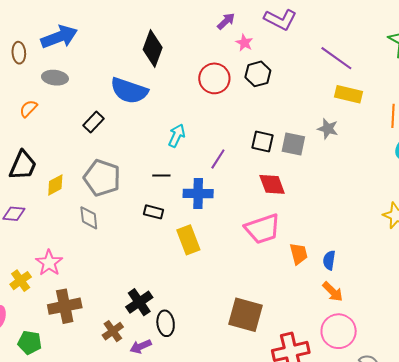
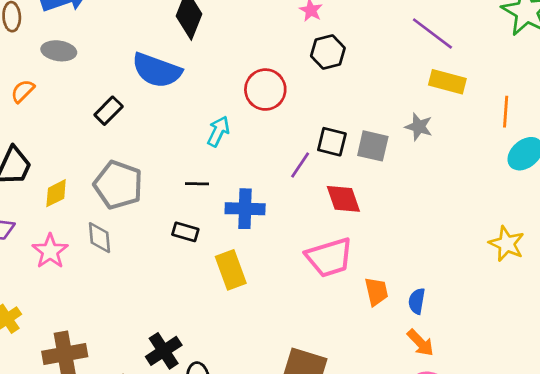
red circle: (214, 78) -> (265, 90), moved
purple line: (218, 159) -> (300, 165), moved
pink star: (49, 263) -> (50, 251), moved

